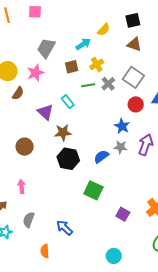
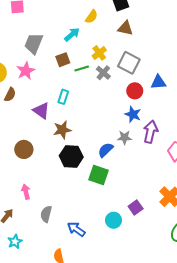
yellow cross: (97, 64) -> (99, 53), moved
green line: (88, 85) -> (82, 68), moved
cyan rectangle: (68, 102) -> (63, 97), turned 64
blue star: (122, 126) -> (133, 114), moved
green square: (93, 190) -> (98, 175), moved
purple square: (123, 214) -> (136, 207), turned 32
gray semicircle: (29, 220) -> (46, 214), moved
cyan circle: (114, 256) -> (114, 220), moved

